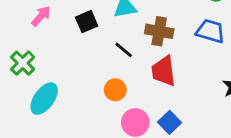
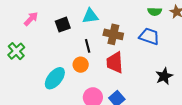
black line: (124, 50) -> (88, 46), turned 32
orange circle: (115, 90) -> (81, 65), moved
cyan ellipse: (44, 99) -> (55, 78), moved

